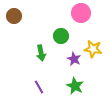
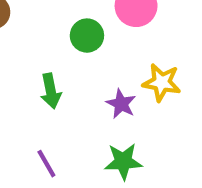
green circle: (61, 36) -> (87, 36), moved
green star: (75, 86) -> (123, 161), turned -30

